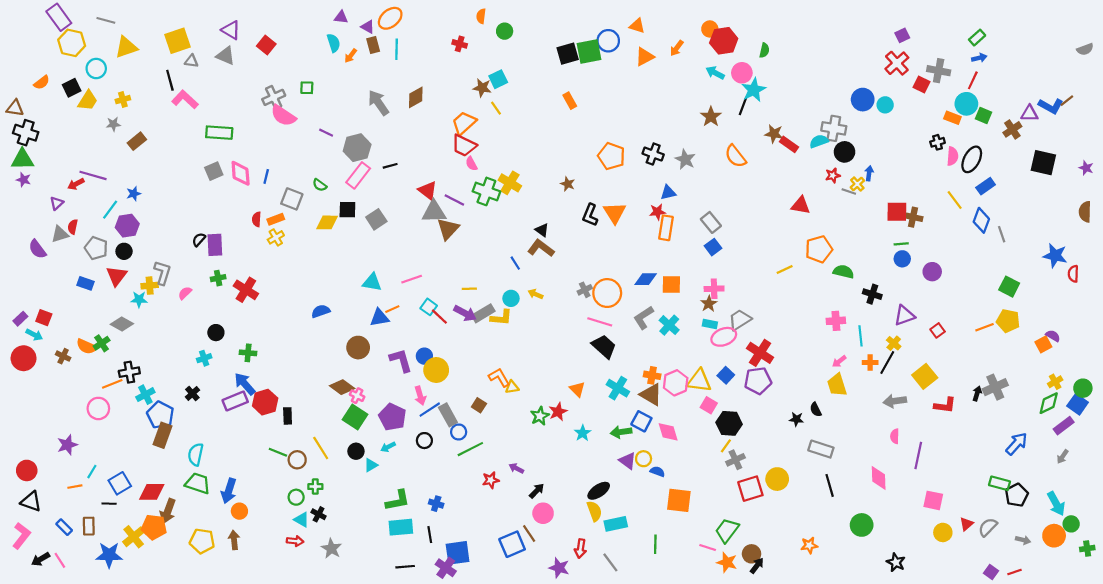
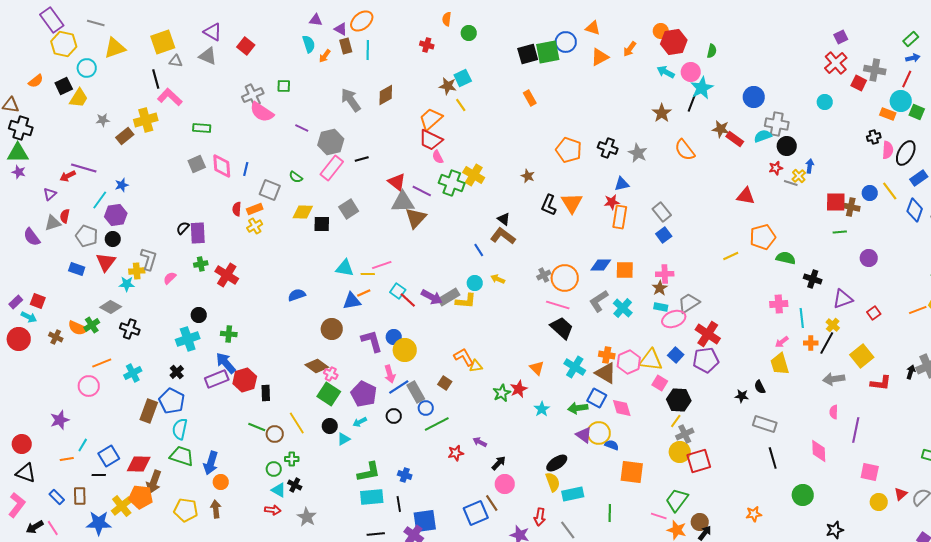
yellow cross: (123, 100) -> (146, 120), moved, size x1.6
blue circle: (863, 100) -> (754, 97), moved
green rectangle: (219, 133) -> (202, 128), size x0.7
black square: (347, 210) -> (322, 224), moved
blue circle: (902, 259) -> (870, 193), moved
yellow line: (469, 289) -> (368, 274), moved
cyan cross: (204, 358) -> (188, 339), size x1.6
black cross: (129, 372) -> (130, 329), moved, turned 30
blue pentagon: (160, 415) -> (172, 401), moved
yellow circle: (644, 459) -> (599, 433), size x1.5
yellow circle: (777, 479) -> (680, 452), moved
black star: (896, 562) -> (835, 530), turned 30

